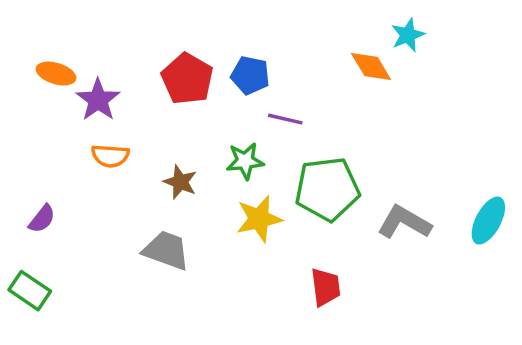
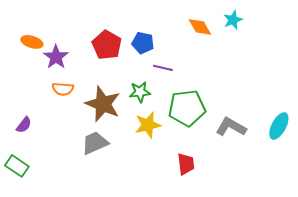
orange diamond: (371, 67) -> (200, 27), moved
brown star: (180, 182) -> (103, 104), size x1.8
gray trapezoid: (166, 250) -> (95, 143), turned -44

